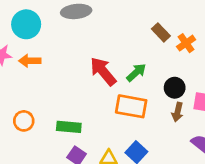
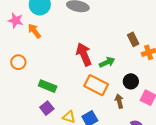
orange arrow: (30, 61) -> (34, 31), turned 35
brown arrow: (177, 112) -> (119, 101), moved, turned 136
orange circle: (24, 121) -> (18, 62), moved

